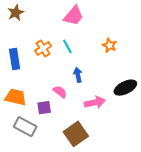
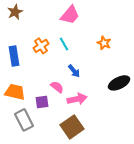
blue arrow: (78, 75) -> (74, 71), turned 152
pink arrow: (95, 102) -> (77, 99), moved
gray rectangle: (25, 127) -> (24, 120), turned 35

